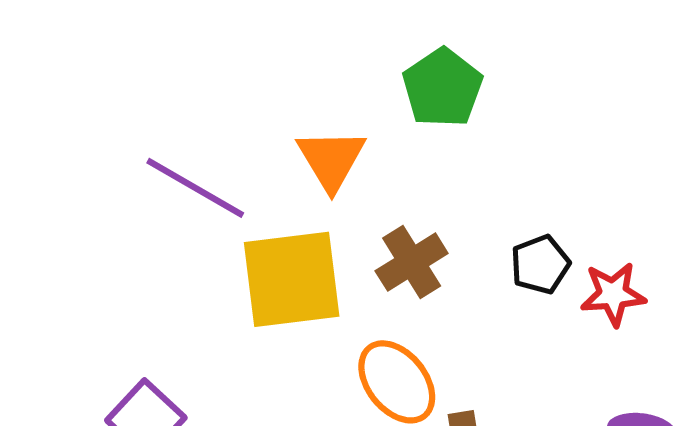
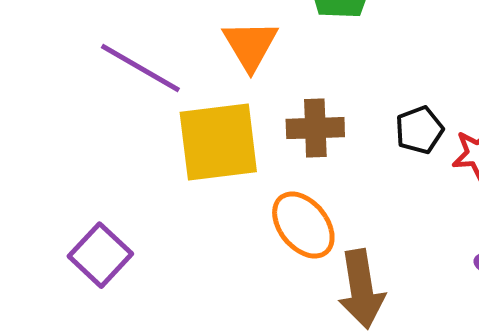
brown cross: (412, 262) -> (315, 128), turned 30

